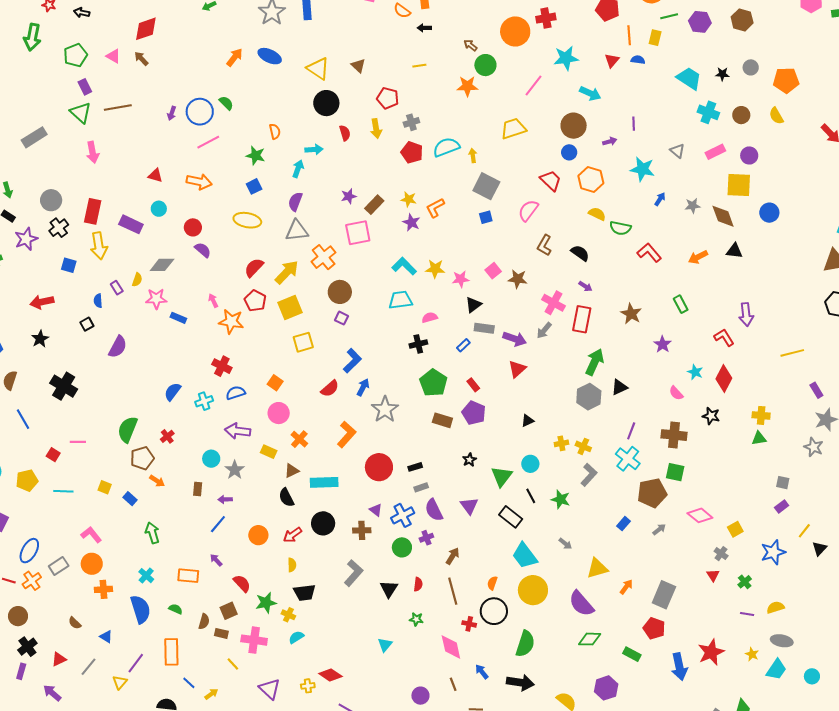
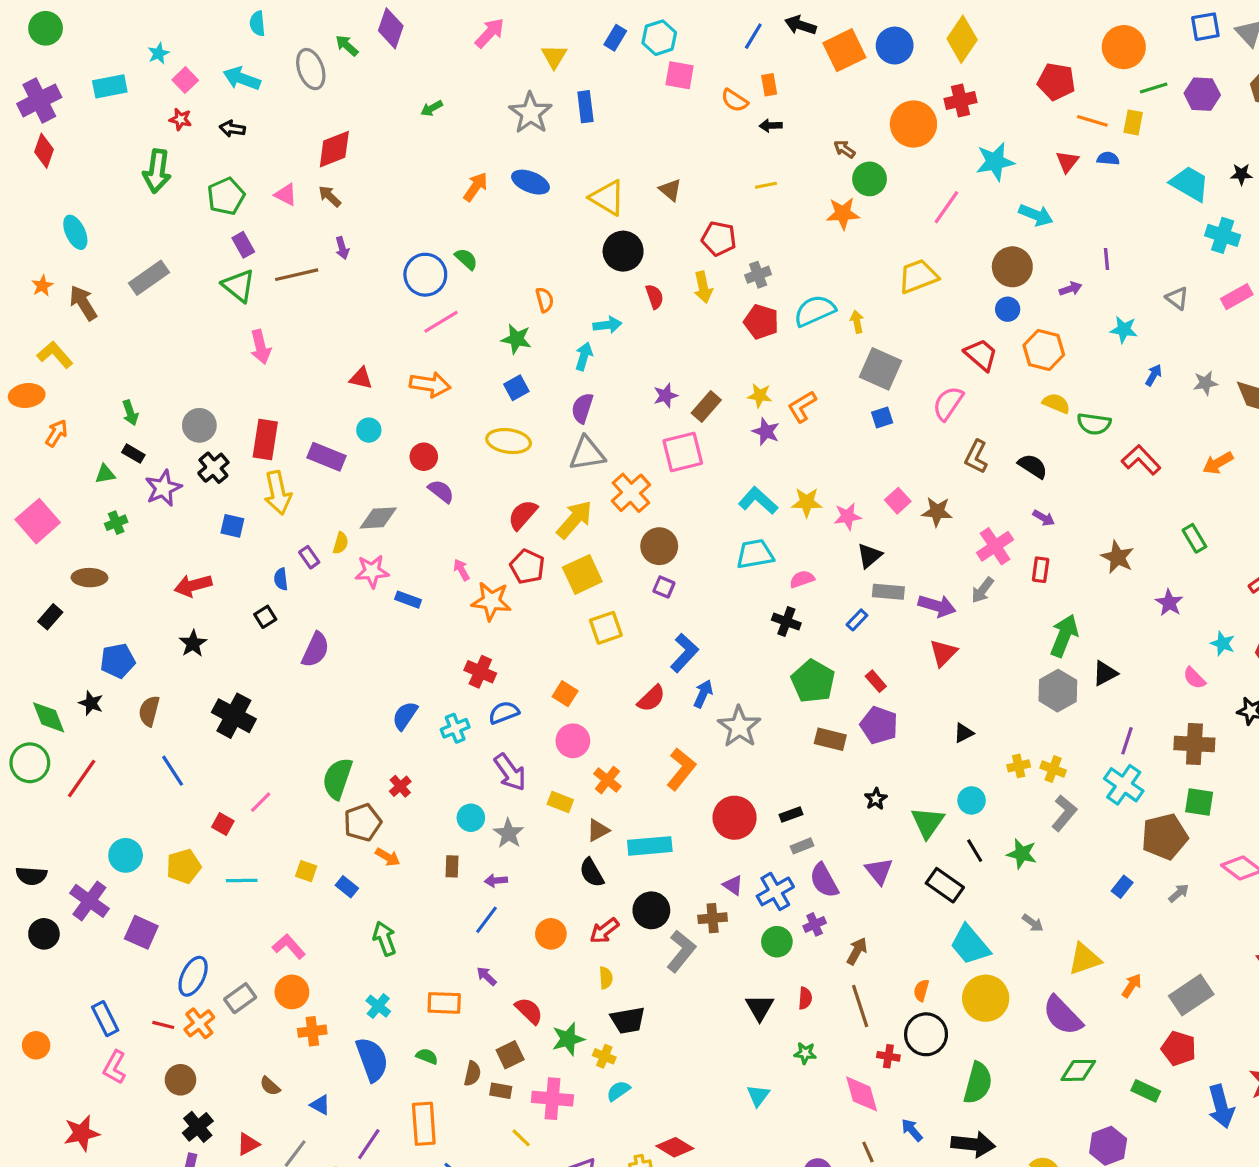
orange line: (629, 35) -> (1092, 121), turned -66
purple arrow: (172, 113) -> (342, 248), moved, turned -32
gray rectangle: (34, 137) -> (149, 278), moved
cyan star: (642, 169) -> (1124, 330), size x0.7
pink cross: (554, 303) -> (995, 546), turned 30
red rectangle: (582, 319) -> (1041, 570), size x0.6
black cross: (418, 344) -> (786, 622), turned 36
purple arrow: (238, 431) -> (510, 772), turned -130
pink line: (78, 442) -> (261, 802), turned -42
gray L-shape: (354, 573) -> (681, 951), moved
gray rectangle: (664, 595) -> (1191, 995), turned 36

